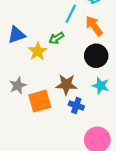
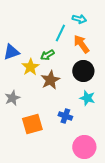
brown star: (66, 84) -> (50, 80), moved, turned -30
orange square: (40, 101) -> (32, 124), moved

